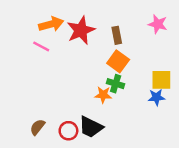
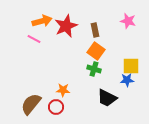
orange star: (103, 95) -> (63, 90), moved
brown semicircle: (37, 127) -> (31, 104), size x1.6
black trapezoid: (91, 127) -> (107, 98), moved

